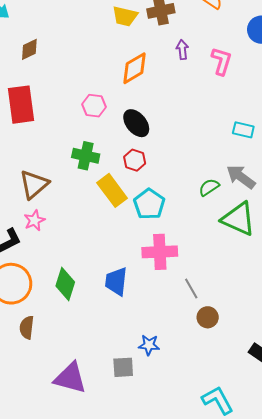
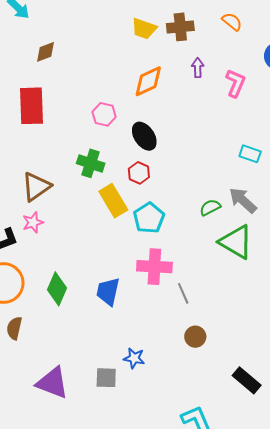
gray line: (191, 288) -> (183, 293), moved

